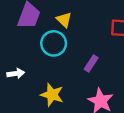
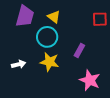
yellow star: (52, 95) -> (49, 62), moved

